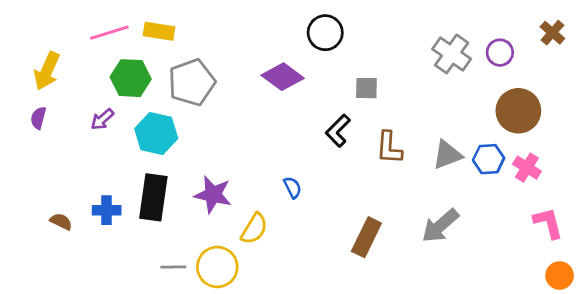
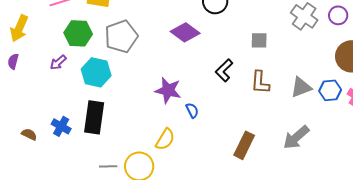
gray square: (366, 88) -> (259, 40), moved
purple star: (213, 195) -> (168, 90), moved
blue cross: (107, 210) -> (61, 126), turned 30

